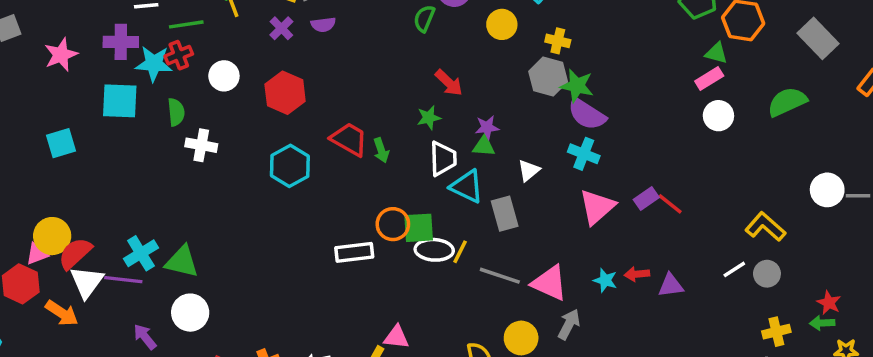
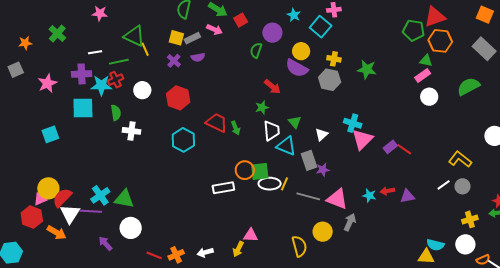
green star: (577, 86) -> (367, 69), moved
purple semicircle: (587, 114) -> (297, 68), moved
purple star: (487, 127) -> (323, 170), moved
green triangle: (484, 146) -> (295, 122), turned 48
pink triangle: (597, 207) -> (362, 139), moved

